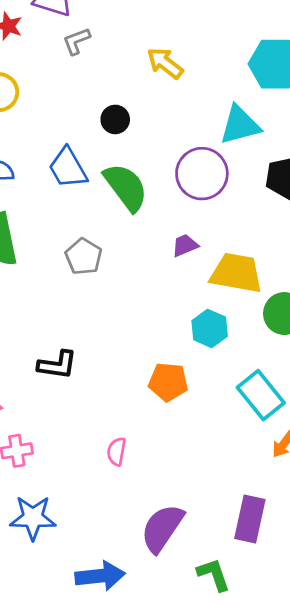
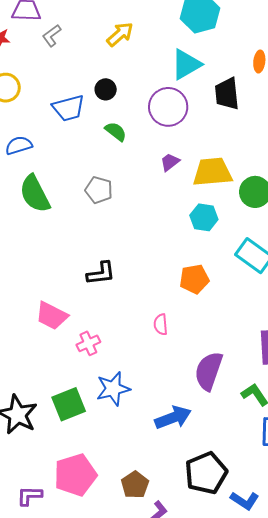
yellow arrow: (165, 63) -> (120, 34), turned 116
black circle: (115, 119) -> (106, 89), moved
blue trapezoid: (68, 168) -> (69, 108), moved, turned -60
green semicircle: (126, 187) -> (116, 131), size x0.6
orange pentagon: (168, 382) -> (194, 279), moved

